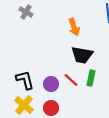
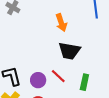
green rectangle: (91, 78) -> (84, 82), moved

